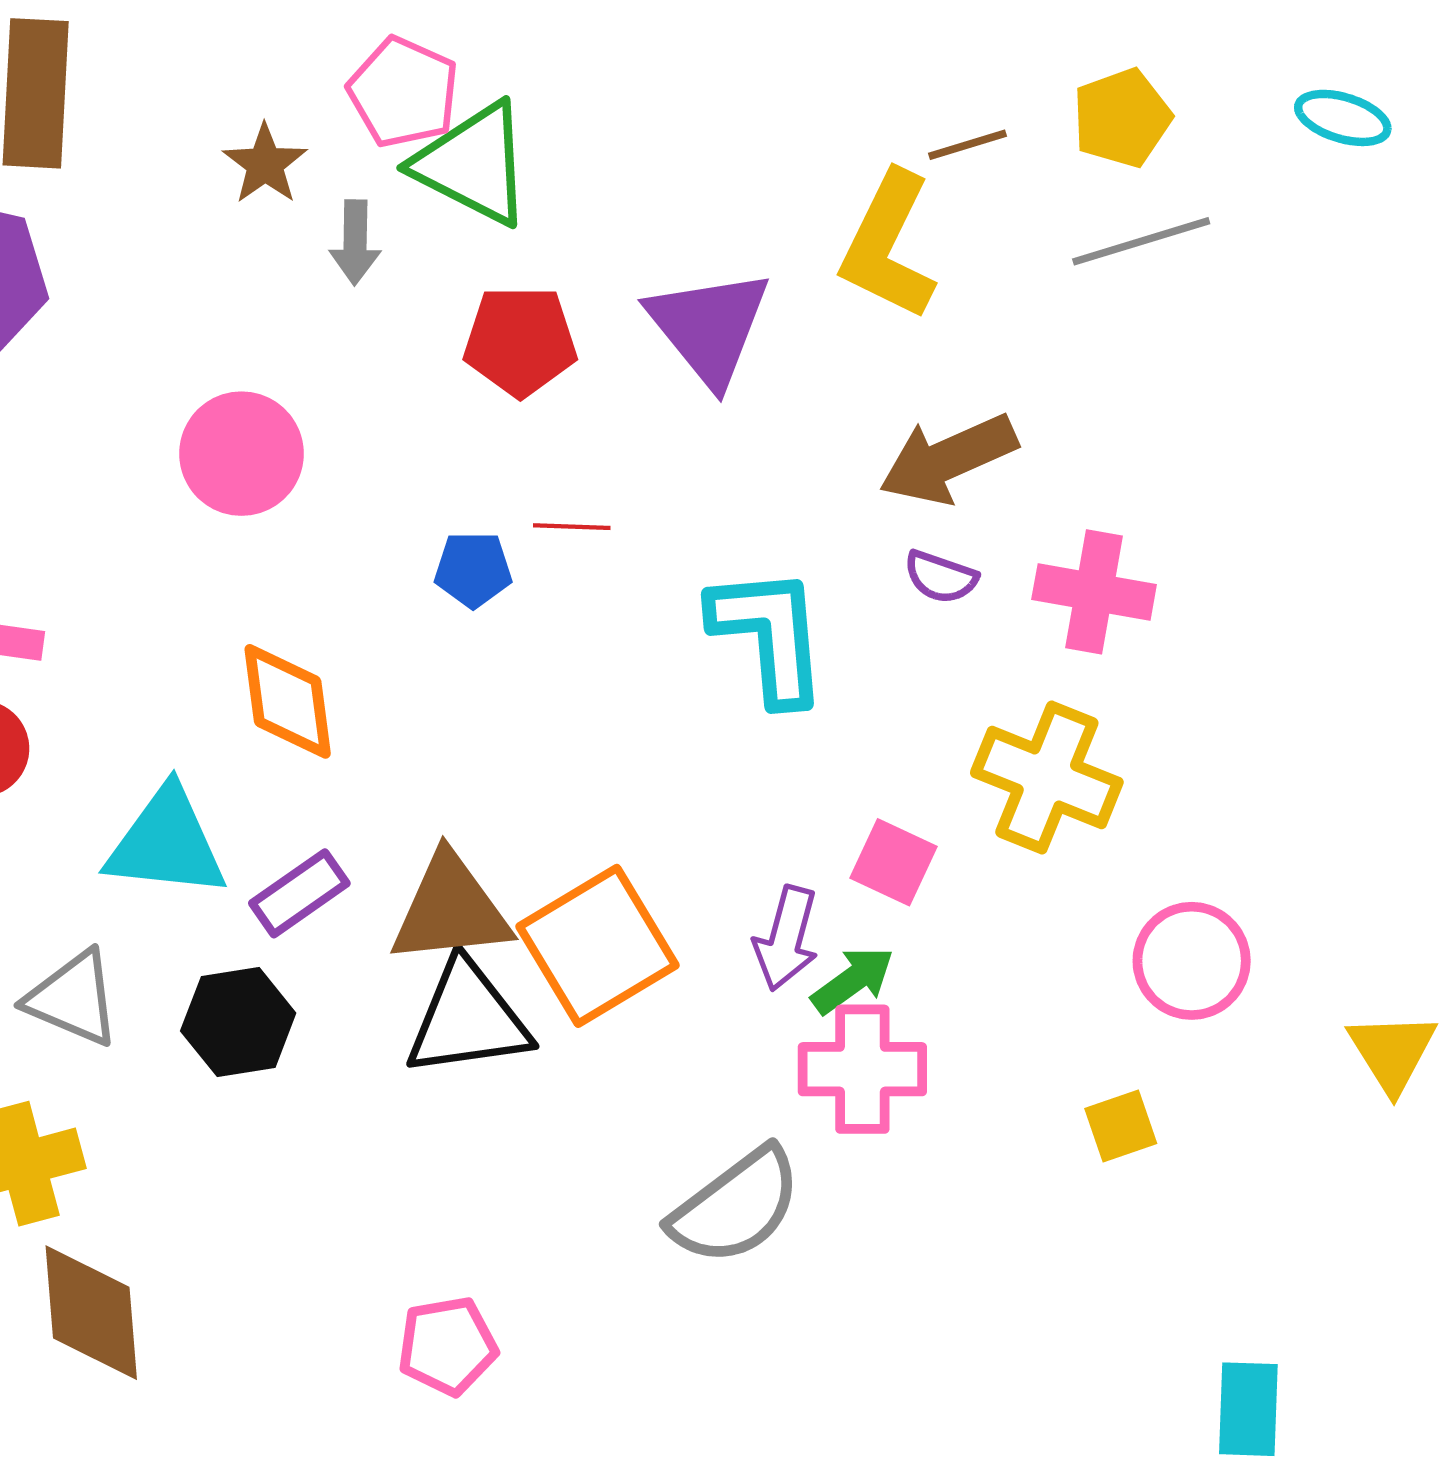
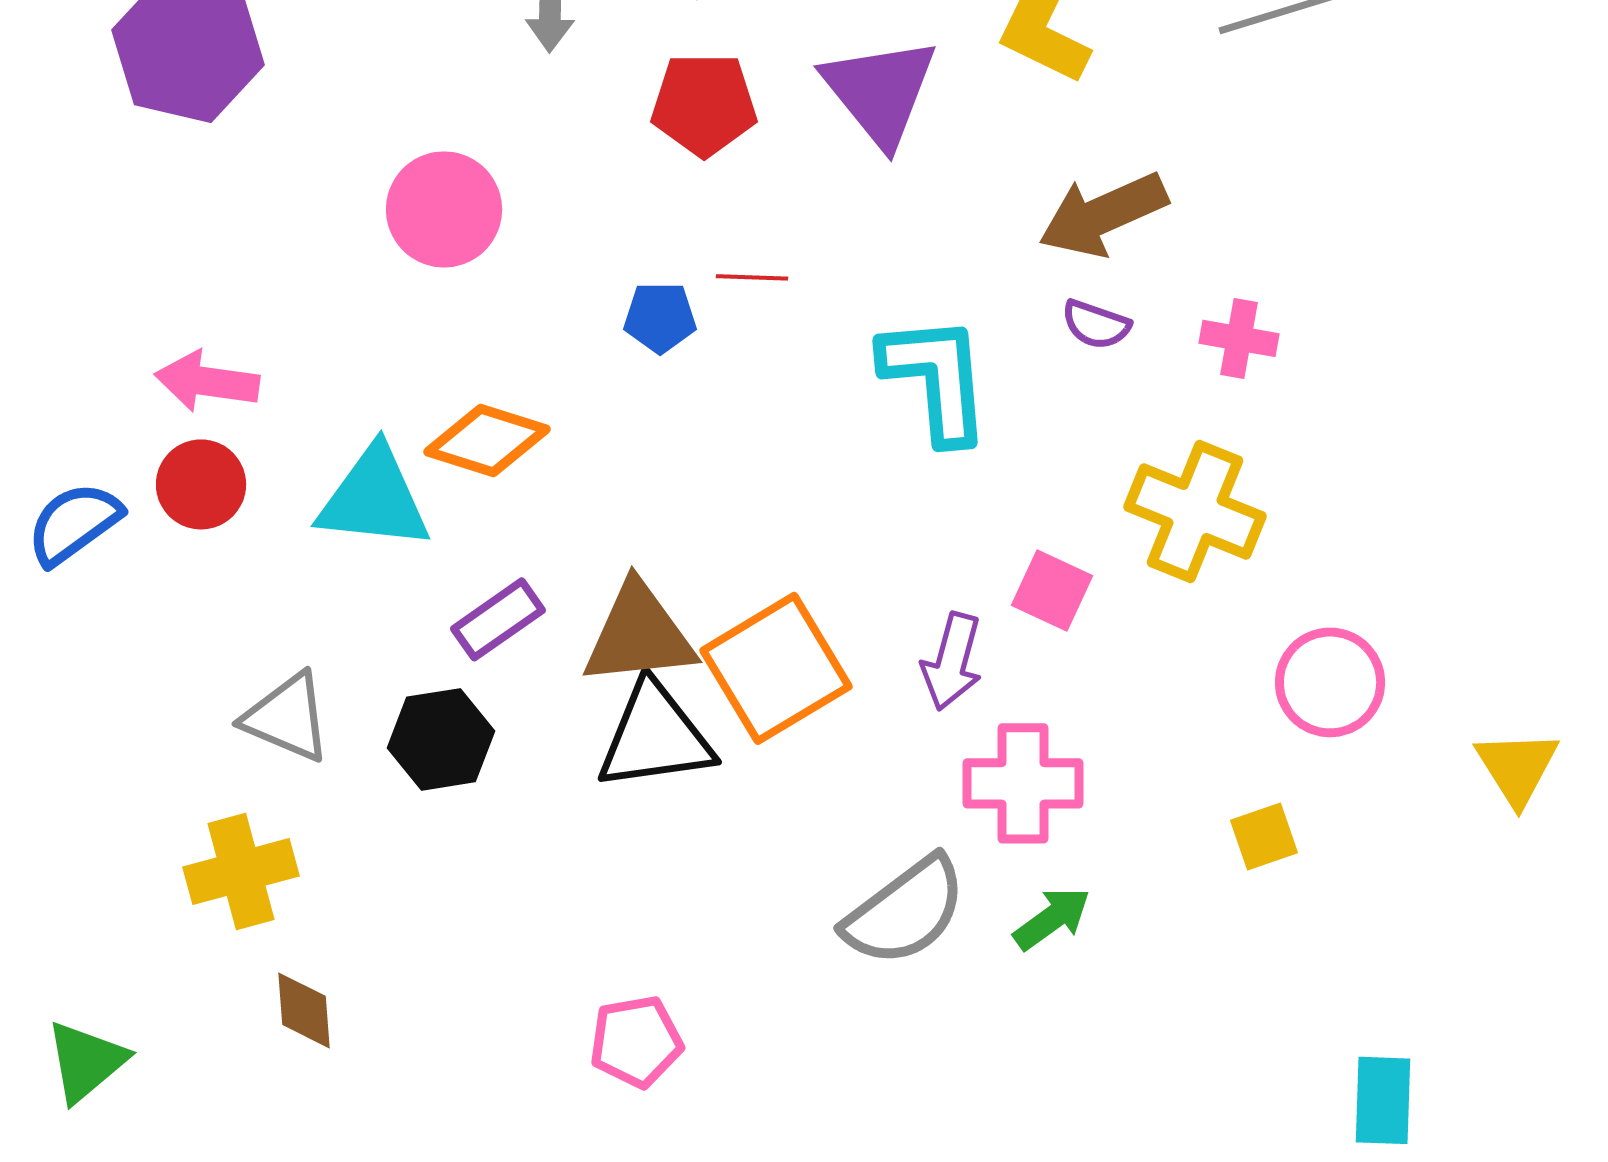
pink cross: (1094, 592) -> (1239, 338), size x0.7
orange diamond: (288, 701) -> (487, 440), turned -65
cyan triangle: (166, 843) -> (374, 498), moved
green arrow: (853, 980) -> (1052, 918), moved
brown diamond: (91, 1313) -> (304, 1010), size x0.6

